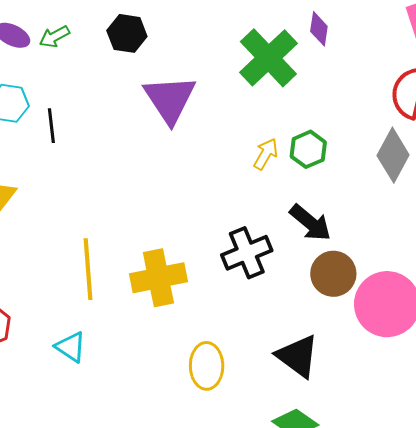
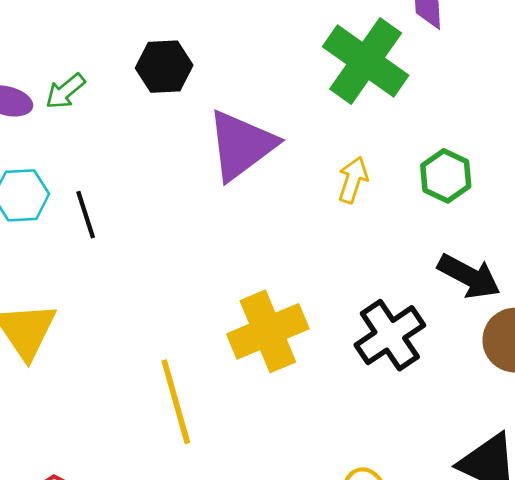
purple triangle: (170, 99) -> (241, 145), turned 38
yellow arrow: (266, 154) -> (353, 180), moved
yellow cross: (158, 278) -> (268, 331), moved

